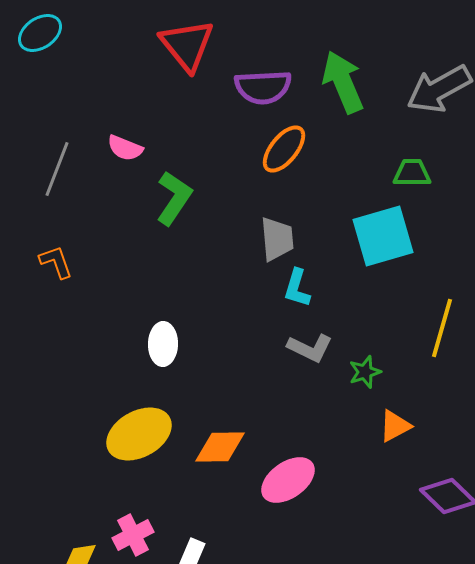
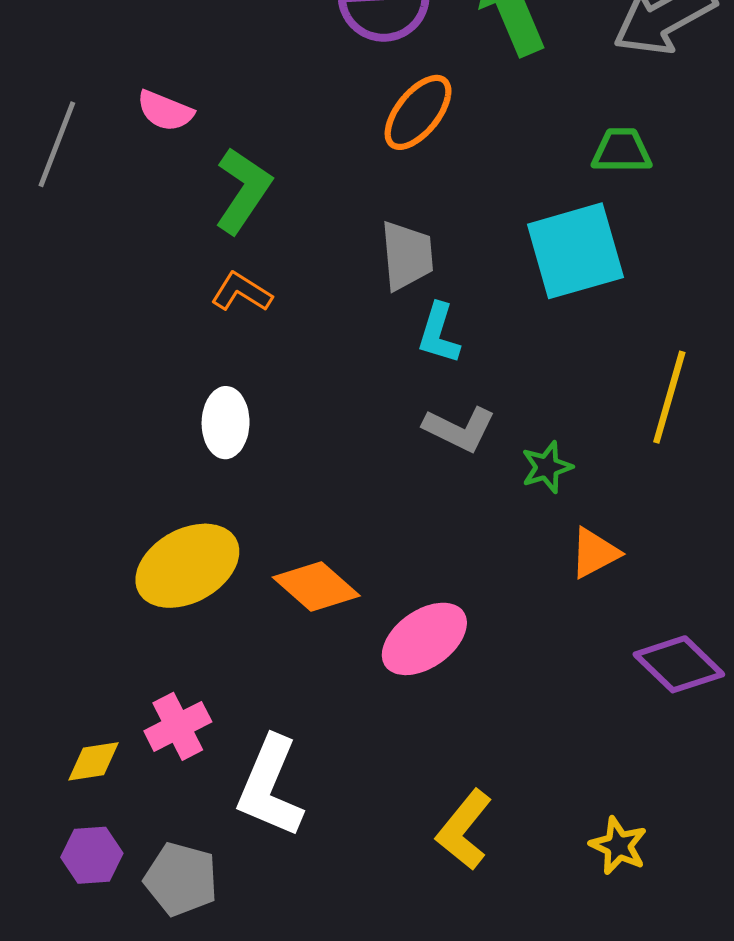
orange L-shape: (56, 262) -> (241, 292), moved, turned -39
orange diamond: (220, 447) -> (316, 586), turned 42

